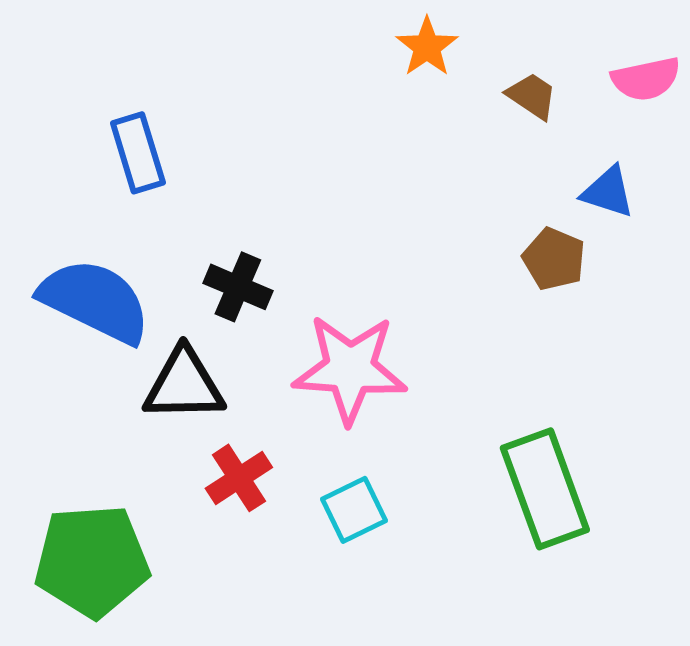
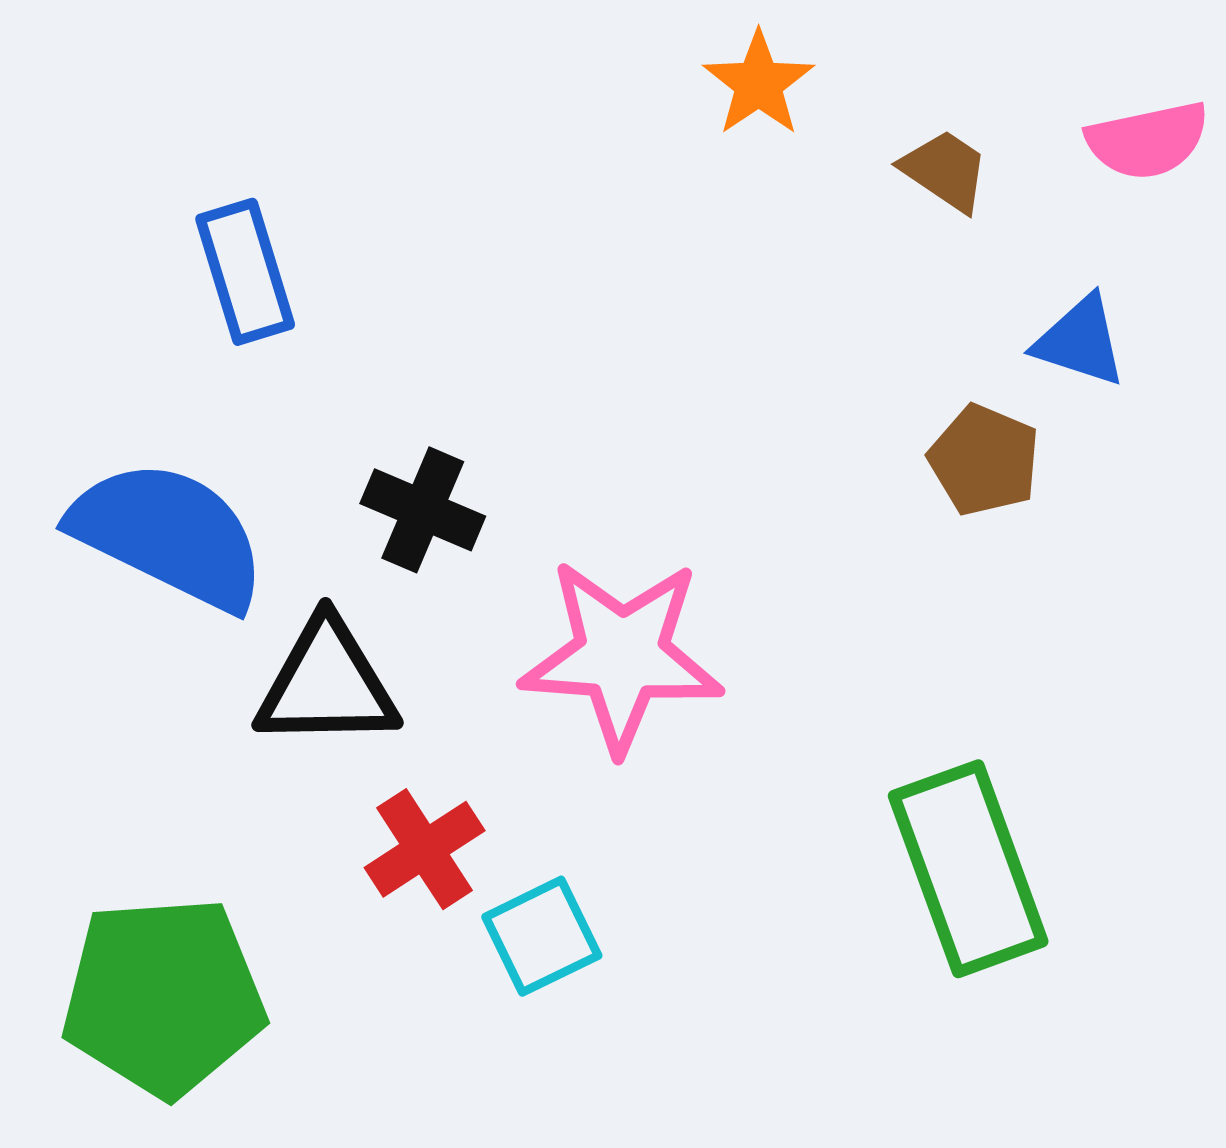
cyan square: (354, 510) -> (542, 936), moved

